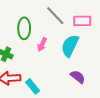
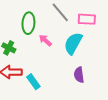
pink arrow: (42, 45) -> (45, 40), turned 104
purple semicircle: (78, 77) -> (79, 75), turned -140

